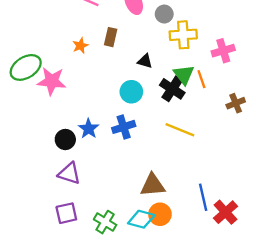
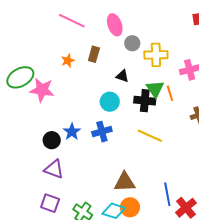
gray circle: (164, 14) -> (132, 43), moved
black cross: (172, 89) -> (145, 101), turned -30
purple square: (66, 213) -> (50, 203), turned 30

